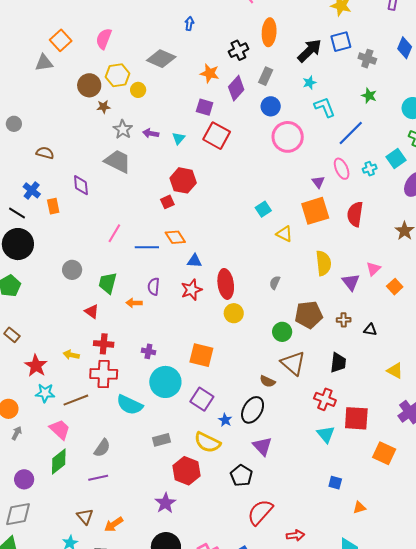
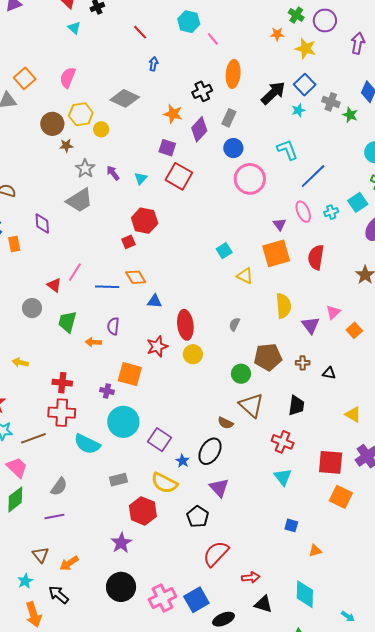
blue square: (341, 42) -> (305, 85), turned -30
cyan star: (309, 83) -> (298, 110), moved
green star: (369, 96) -> (350, 115), moved
purple arrow: (151, 133) -> (113, 173), turned 42
gray trapezoid: (118, 161) -> (80, 200), turned 120
red star: (191, 290) -> (157, 346), moved
red triangle: (92, 312) -> (54, 285), moved
yellow arrow: (71, 355) -> (20, 363), moved
orange square: (201, 355) -> (130, 374), moved
red square: (356, 418) -> (331, 462), moved

